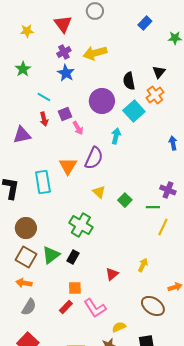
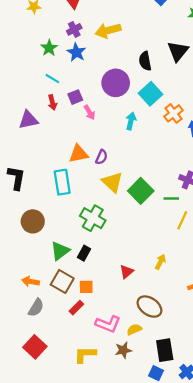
green star: (23, 69) -> (49, 48), moved
black triangle: (159, 72) -> (178, 51), size x1.5
orange cross: (155, 95) -> (173, 113), moved
purple semicircle: (94, 158) -> (101, 157), moved, size x0.6
orange triangle: (68, 166) -> (79, 154), turned 48
cyan rectangle: (43, 182) -> (62, 182), moved
yellow triangle: (99, 192) -> (112, 182), size x1.5
green square: (125, 200) -> (141, 191), size x1.6
brown square: (26, 257) -> (62, 281), moved
brown ellipse: (153, 306) -> (149, 307), moved
pink L-shape: (95, 308) -> (108, 324), moved, turned -35

